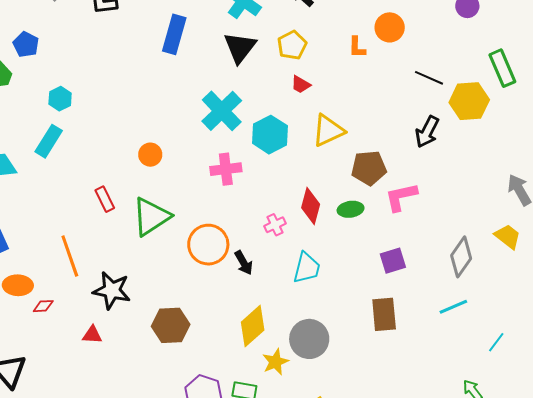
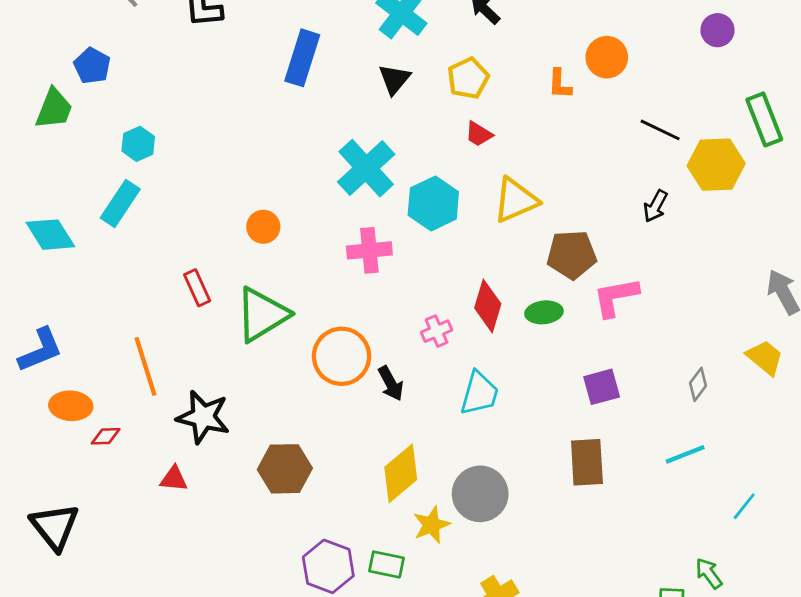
black triangle: (240, 47) -> (394, 79), size x0.7
black arrow: (427, 132) -> (655, 206), size x0.7
gray diamond: (461, 257) -> (698, 384), size x0.6

